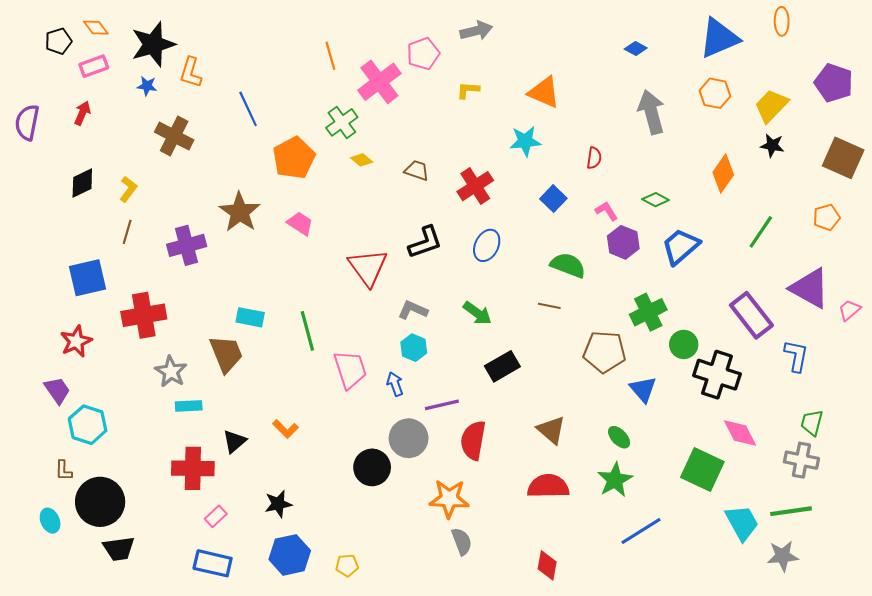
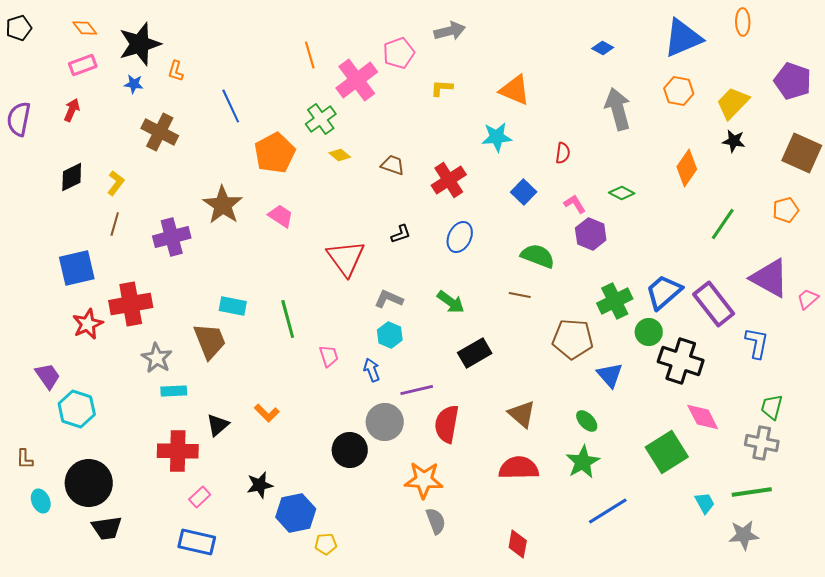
black pentagon: (58, 41) -> (19, 28), moved
orange L-shape: (191, 72) -> (176, 71), size x0.7
black L-shape: (425, 242) -> (401, 234), size x0.6
blue trapezoid: (681, 246) -> (664, 292), moved
red star: (76, 341) -> (88, 324), moved
pink trapezoid: (350, 369) -> (329, 356), size x0.6
green square: (702, 470) -> (667, 452), turned 33
brown L-shape: (64, 471) -> (25, 459), moved
cyan trapezoid: (742, 523) -> (705, 503), size x0.6
blue hexagon: (290, 555) -> (296, 513), moved

